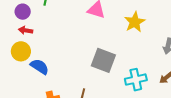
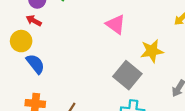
gray square: (103, 60) -> (127, 75), moved

